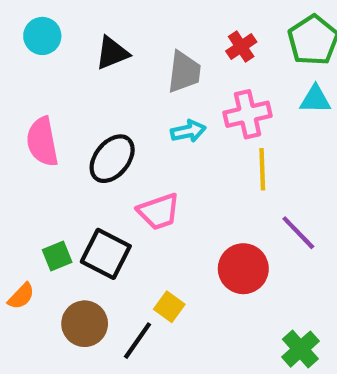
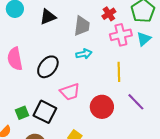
cyan triangle: (315, 99) -> (144, 39), turned -42
pink cross: (248, 114) -> (121, 35), moved
red circle: (243, 269) -> (102, 107), moved

